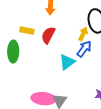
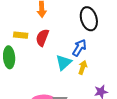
yellow arrow: (83, 34) -> (83, 67), moved

